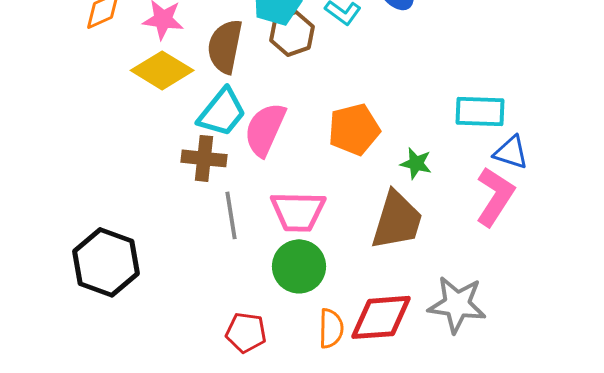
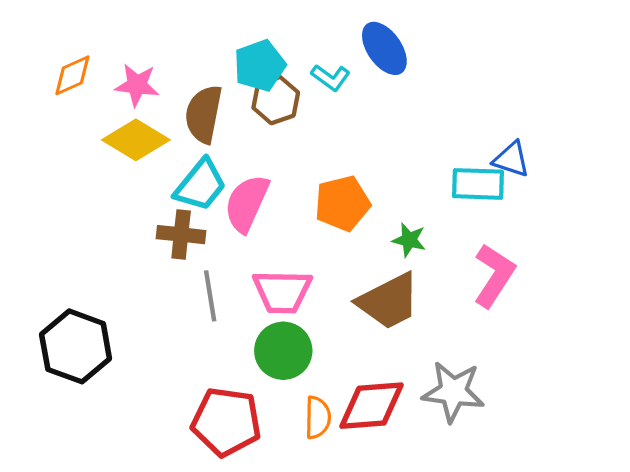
blue triangle: (511, 152) -> (511, 159), moved
brown trapezoid: (397, 220) -> (389, 301), turned 46
red pentagon: (246, 332) -> (226, 422), size x1.6

